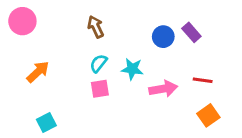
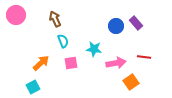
brown arrow: (96, 27) -> (55, 19), moved
cyan semicircle: (98, 63) -> (63, 41), moved, turned 120
orange arrow: (38, 72) -> (41, 63), moved
orange square: (208, 115) -> (131, 82), moved

